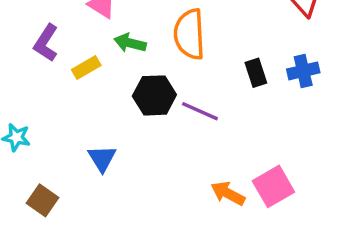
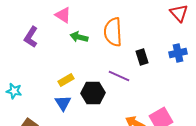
yellow rectangle: (86, 67) -> (66, 80), moved
black rectangle: (256, 73) -> (142, 57), moved
black hexagon: (154, 95) -> (93, 93), moved

